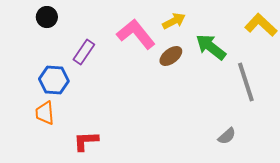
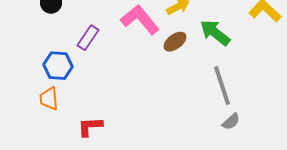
gray line: (246, 82) -> (222, 86), moved

